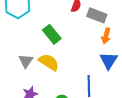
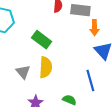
yellow semicircle: (49, 62) -> (46, 67), turned 75

